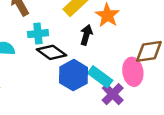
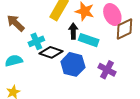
pink ellipse: (133, 72) -> (112, 15), moved
cyan rectangle: (100, 77) -> (89, 40), moved

